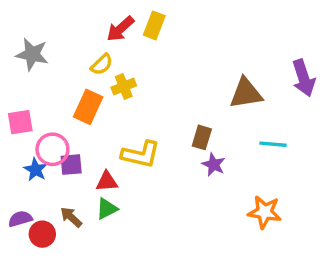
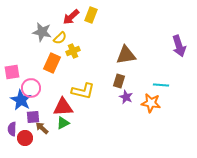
gray star: (32, 54) -> (42, 32), moved
brown triangle: (246, 93) -> (126, 55), moved
purple square: (71, 165) -> (33, 117), moved
blue star: (36, 170) -> (21, 100), size x1.5
red triangle: (107, 182) -> (63, 107), size x1.5
orange star: (265, 212) -> (151, 103), moved
purple semicircle: (20, 219) -> (12, 129), turned -72

